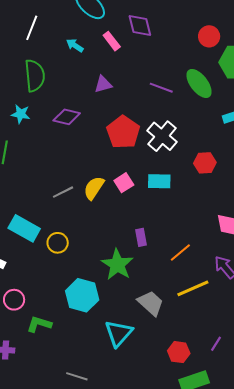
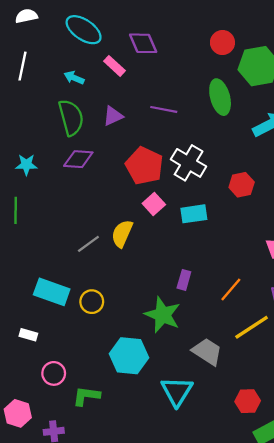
green semicircle: (35, 76) -> (71, 118), moved
green ellipse: (199, 83) -> (220, 97), turned 32
purple line: (161, 88) -> (164, 109), moved
pink square: (124, 183) -> (154, 204), moved
purple rectangle: (141, 237) -> (184, 280), turned 36

